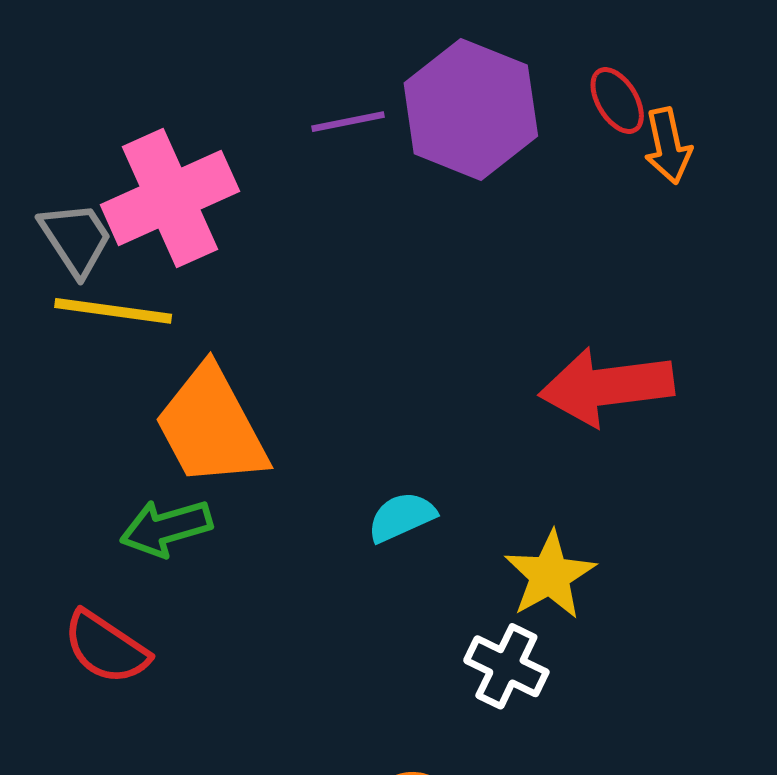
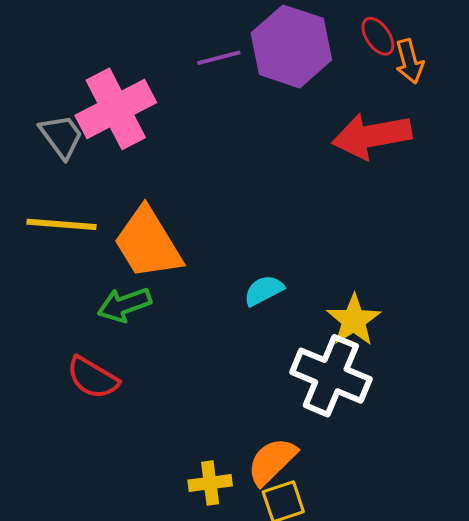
yellow line: (113, 311) -> (62, 224), moved
red arrow: (606, 387) -> (372, 136), moved
white cross: (506, 666) -> (331, 376), size x1.6

